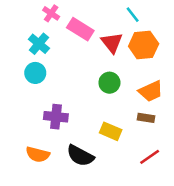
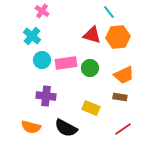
pink rectangle: (80, 29) -> (66, 63), moved, turned -40
red triangle: (112, 43) -> (92, 35), turned -36
cyan circle: (35, 73) -> (42, 60), moved

